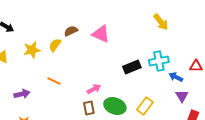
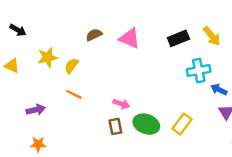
yellow arrow: (161, 22) -> (212, 36), moved
yellow semicircle: (55, 45) -> (71, 66), moved
black rectangle: (132, 67) -> (178, 38), moved
pink arrow: (94, 89) -> (121, 104), turned 48

